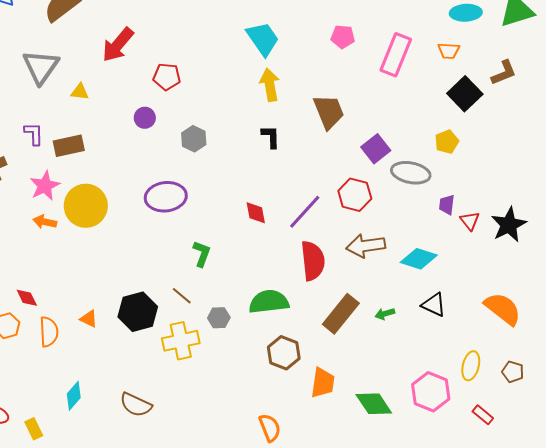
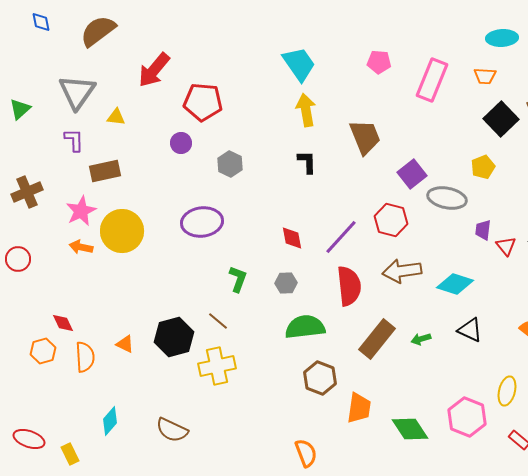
red pentagon: (167, 77) -> (203, 102), size x1.4
purple L-shape: (34, 134) -> (74, 140), moved
gray hexagon: (219, 318) -> (286, 283), moved

